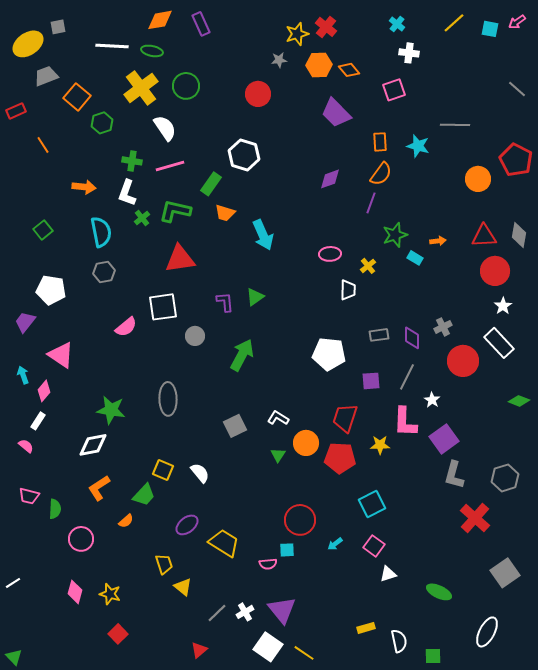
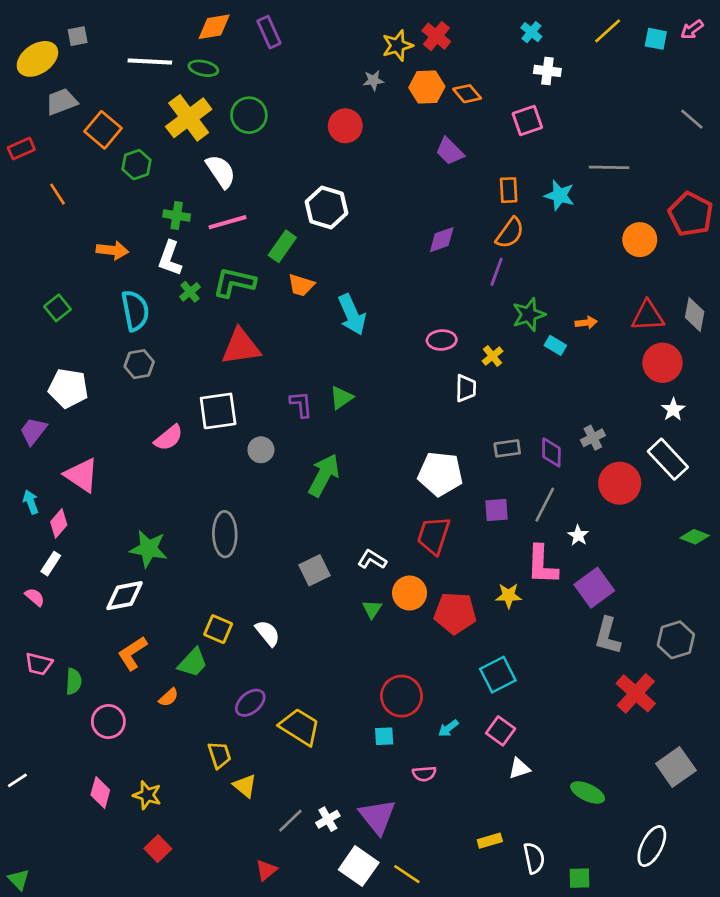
purple trapezoid: (336, 113) -> (450, 151), size x0.7
red trapezoid: (345, 418) -> (434, 535), moved
pink semicircle: (268, 564) -> (424, 774), moved

